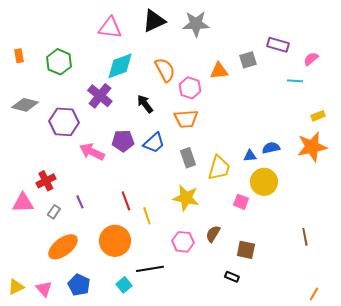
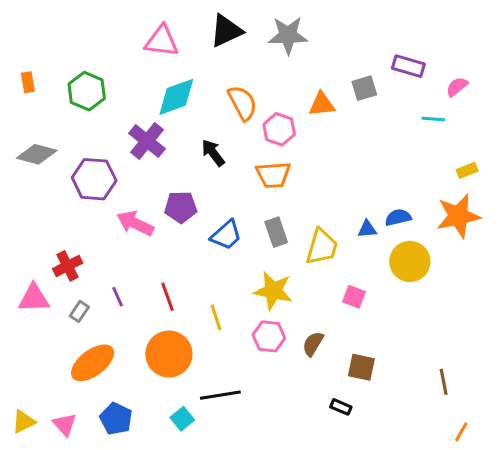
blue trapezoid: (154, 143) -> (226, 235), moved
yellow circle: (264, 182) -> (410, 261), moved
red line: (126, 201) -> (167, 297), moved
brown line: (305, 237) -> (444, 382), moved
pink hexagon: (183, 242) -> (269, 336), moved

